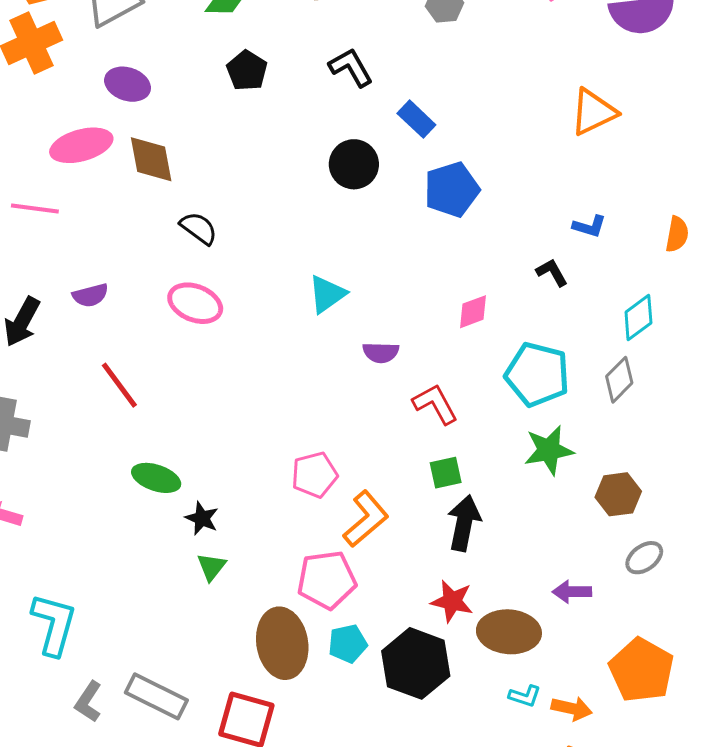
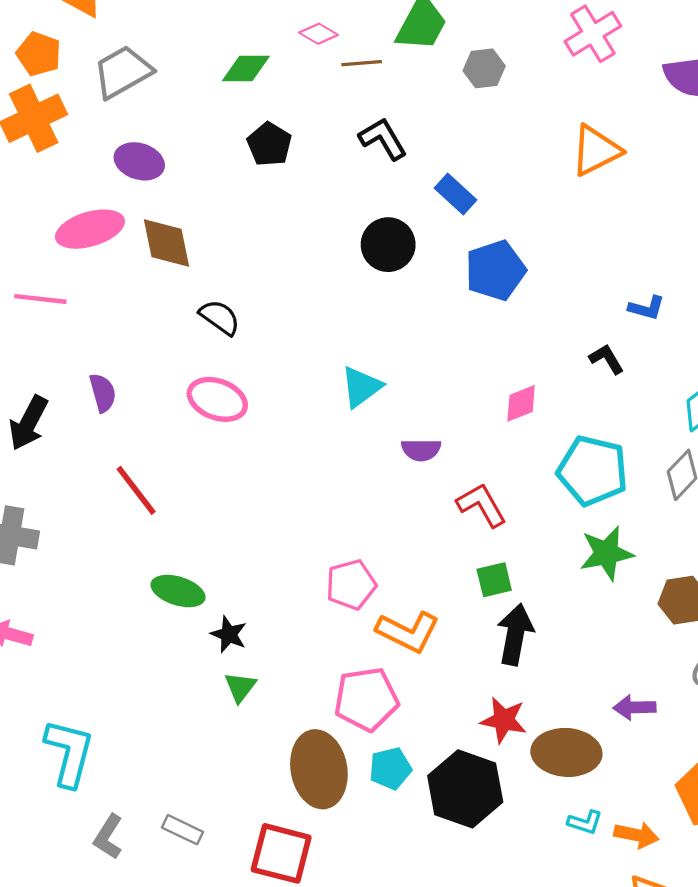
orange triangle: (593, 112) -> (596, 150), moved
purple semicircle: (90, 295) -> (103, 393), turned -90
orange L-shape: (366, 519) -> (408, 632), turned 68
gray rectangle: (156, 696) -> (182, 830), size x0.6

